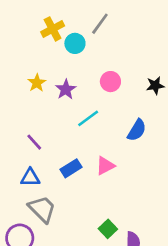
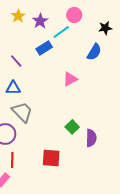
black star: (155, 85) -> (105, 28), moved
cyan line: (88, 118) -> (61, 32), moved
blue rectangle: (71, 168) -> (44, 48), moved

